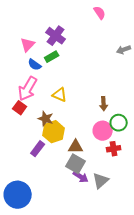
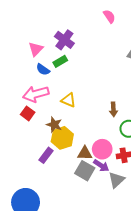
pink arrow: (28, 89) -> (36, 94), turned 45
pink circle: (103, 131) -> (102, 149), moved
purple arrow: (81, 177) -> (101, 166), moved
gray triangle: (101, 181) -> (116, 180), moved

